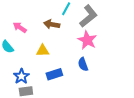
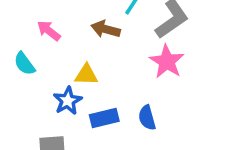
blue semicircle: (83, 64) -> (147, 118), moved
blue star: (21, 76) -> (68, 101), moved

